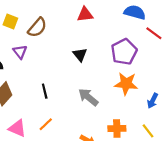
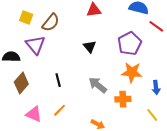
purple triangle: (20, 52) -> (35, 45), size x1.5
blue arrow: (153, 101) -> (156, 88), turned -32
orange cross: (117, 128) -> (123, 99), moved

